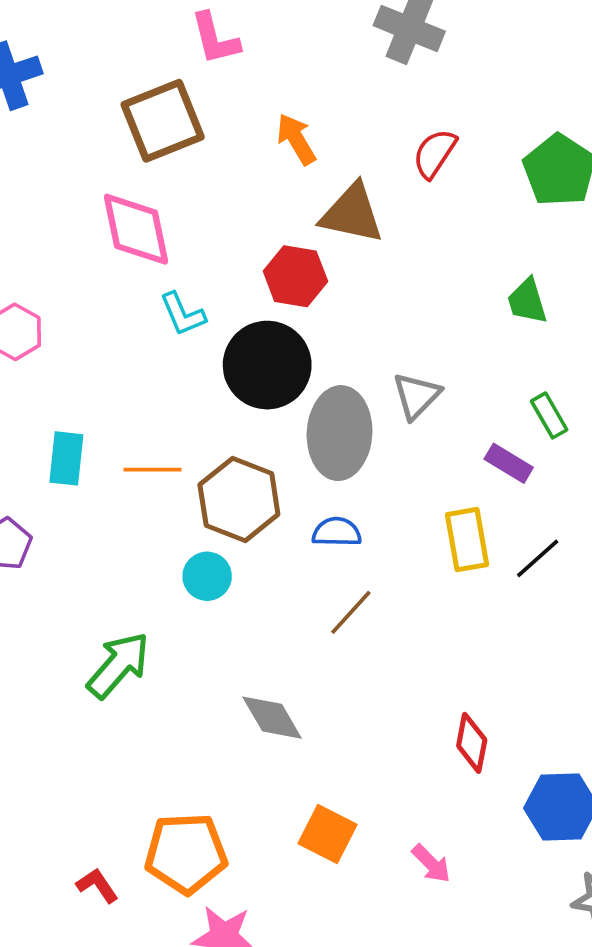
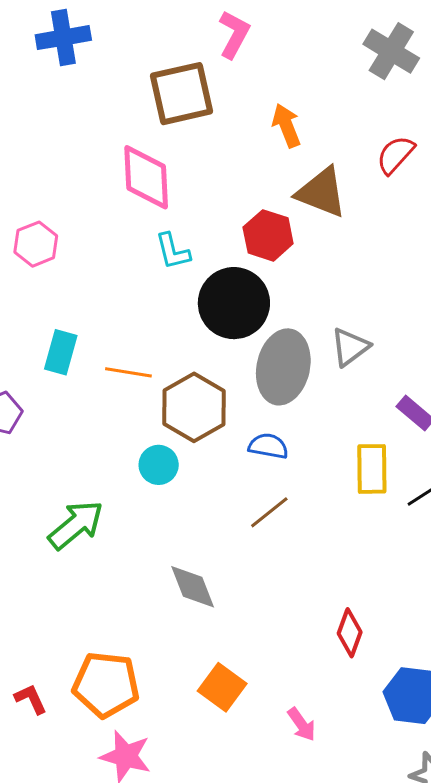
pink L-shape: (215, 39) -> (234, 34), turned -147

